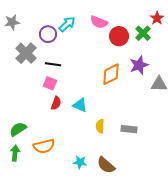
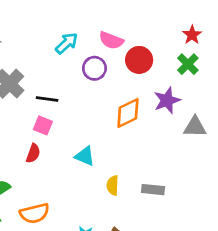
green cross: (143, 33) -> (188, 64), moved
purple circle: (48, 34) -> (94, 68), moved
red semicircle: (56, 103) -> (33, 153), moved

